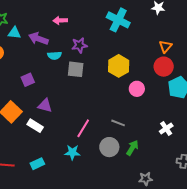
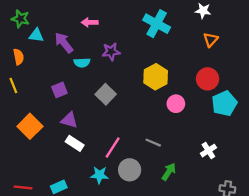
purple arrow: (38, 39) -> (64, 43), turned 30
orange triangle: (165, 47) -> (211, 40), moved
gray square: (76, 69) -> (106, 94), moved, turned 36
purple square: (28, 80) -> (59, 90), moved
white rectangle: (35, 126) -> (75, 143), moved
gray circle: (109, 147) -> (130, 170), moved

